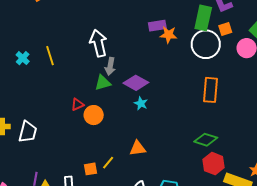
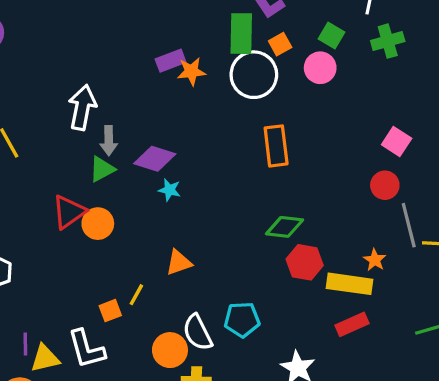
white arrow: (98, 43) -> (82, 107), turned 36
red triangle: (78, 104) -> (69, 212), size x1.6

